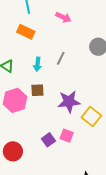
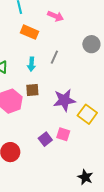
orange rectangle: (26, 32) -> (29, 32), moved

